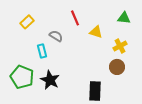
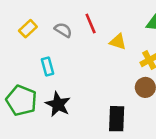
gray semicircle: (56, 36) -> (63, 30), moved

